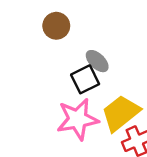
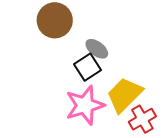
brown circle: (56, 26) -> (55, 20), size x1.4

